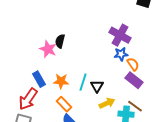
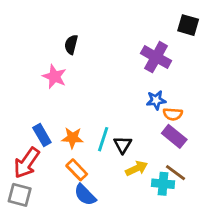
purple cross: (120, 35) -> (156, 57), moved
black semicircle: (60, 41) -> (71, 45), moved
pink star: (48, 49) -> (54, 77), moved
orange semicircle: (133, 64) -> (173, 114), turned 128

